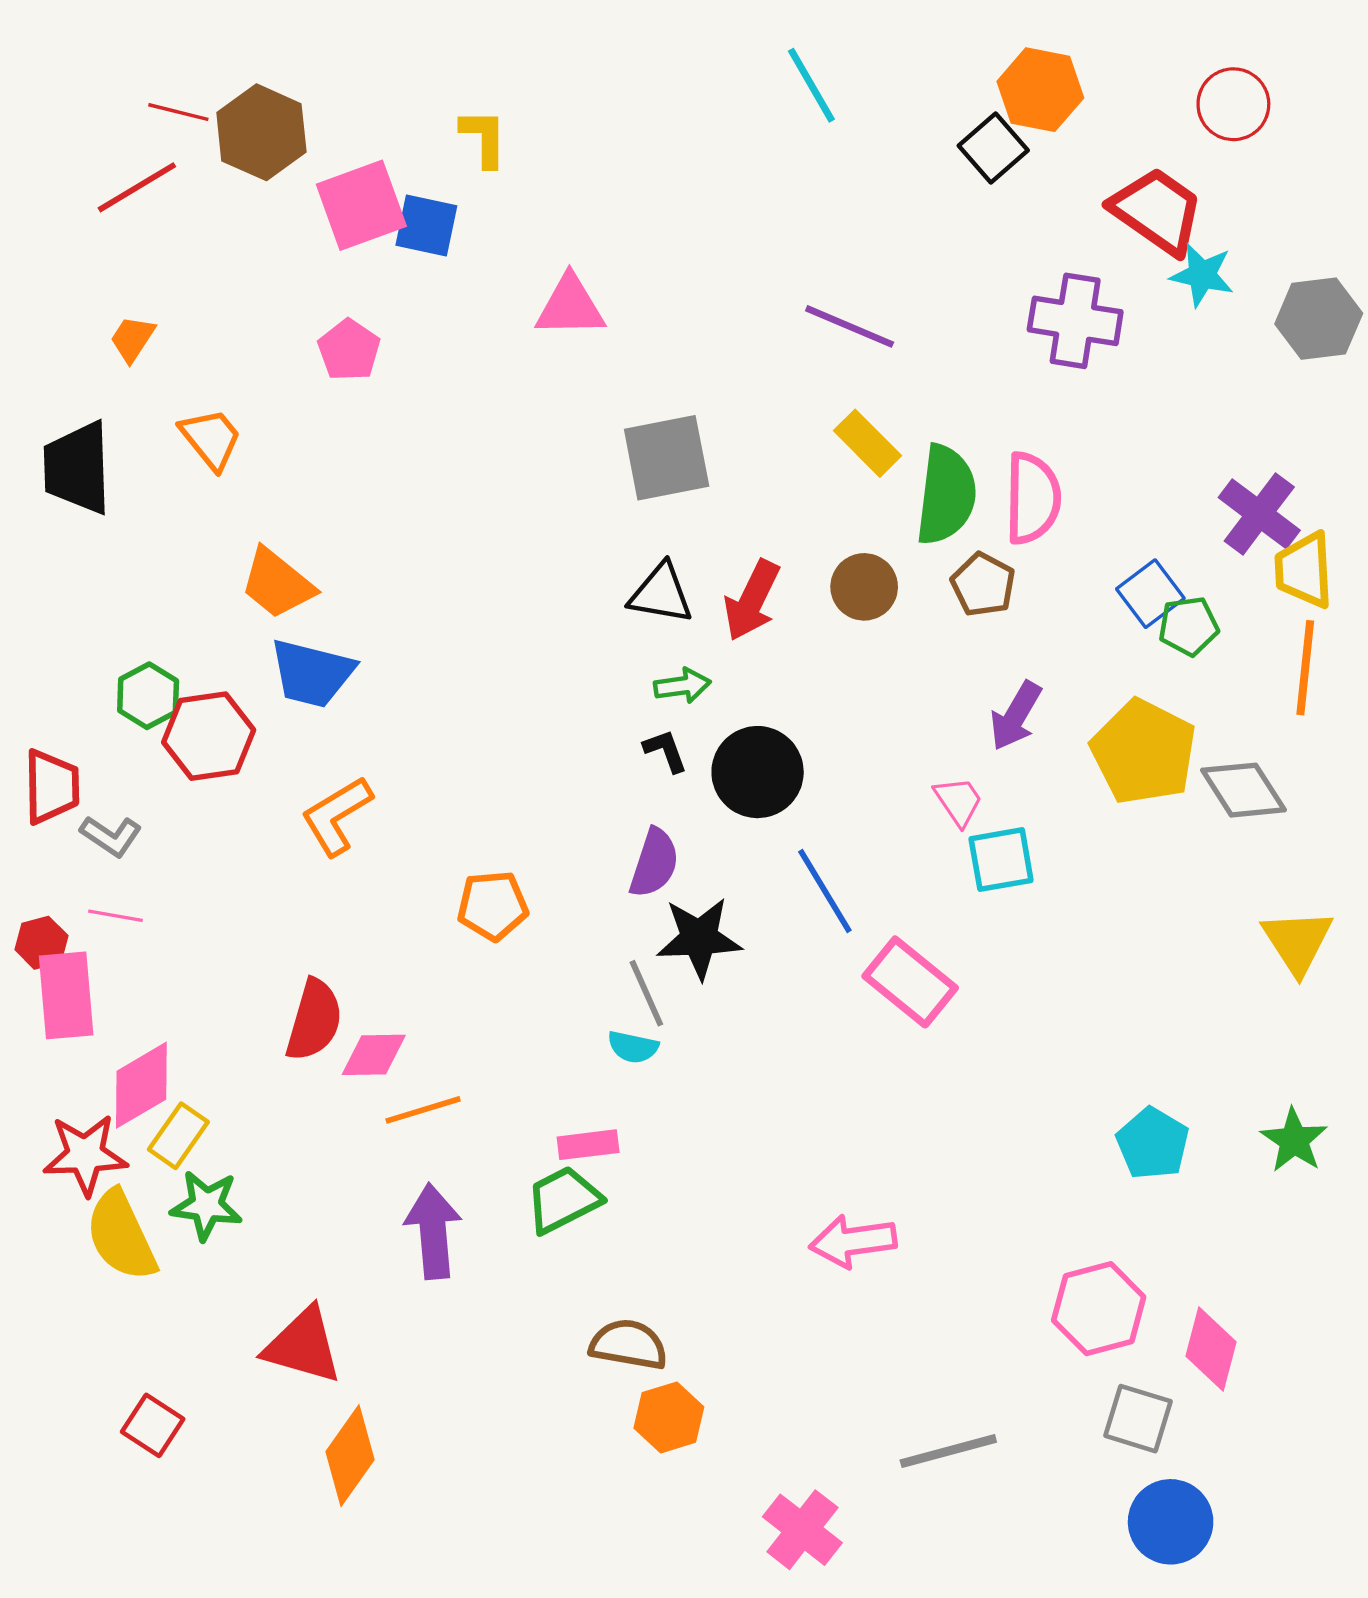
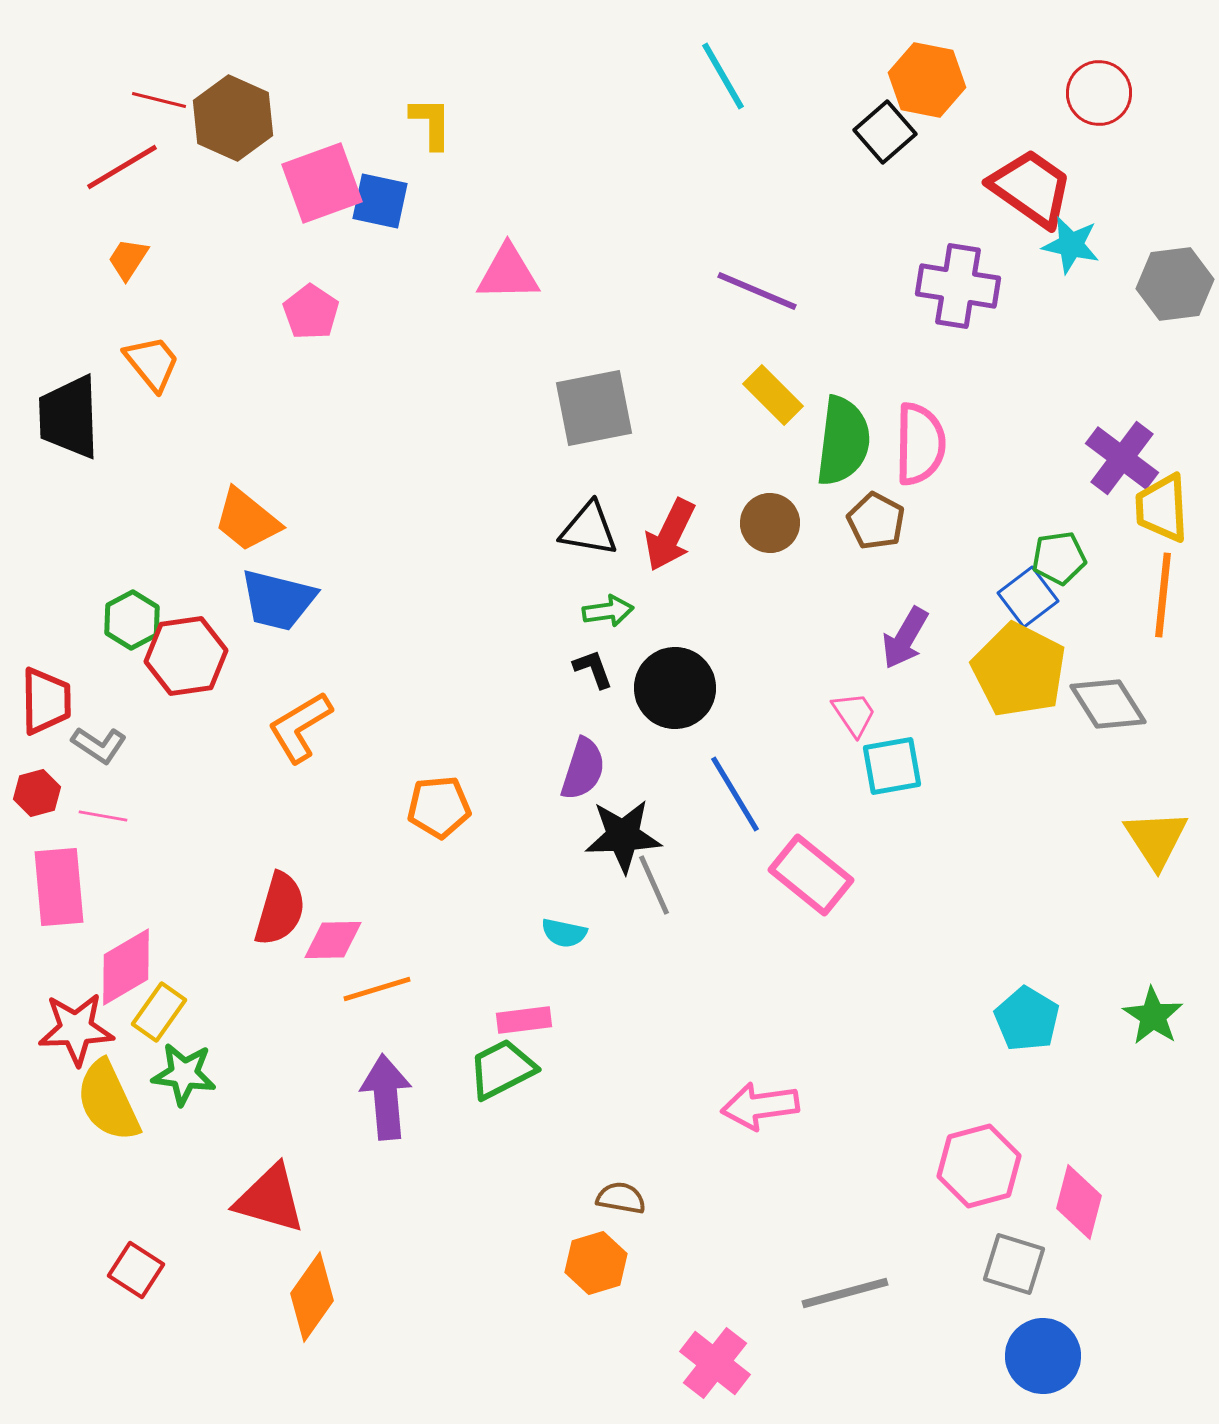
orange trapezoid: (132, 339) -> (128, 259), moved
orange trapezoid: (211, 439) -> (152, 363), moved
blue square: (1150, 594) -> (1028, 597), moved
red hexagon: (41, 943) -> (37, 793), moved
gray line: (646, 993) -> (654, 885), moved
brown semicircle: (628, 1344) -> (621, 1198), moved, size x0.7

